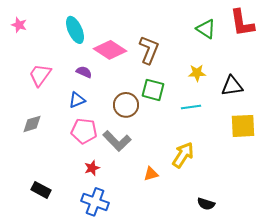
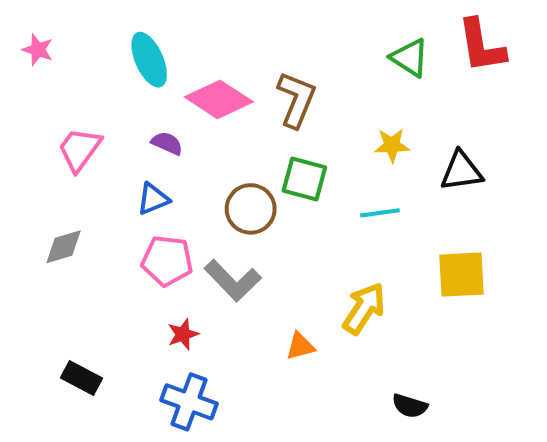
yellow square: (243, 126) -> (462, 275), moved

